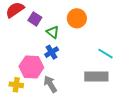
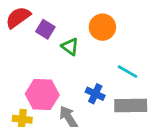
blue cross: (52, 52) -> (95, 94), moved, turned -32
cyan line: (106, 54) -> (128, 72), moved

